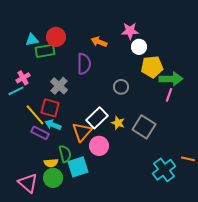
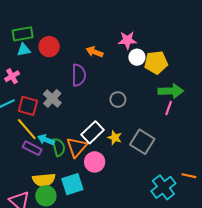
green rectangle: (45, 51) -> (23, 34), moved
yellow pentagon: (152, 67) -> (156, 62), moved
pink cross: (23, 78) -> (12, 76), moved
red square: (50, 108) -> (28, 106), moved
green semicircle: (65, 154) -> (59, 147), moved
yellow semicircle: (51, 163) -> (44, 180), size x1.5

